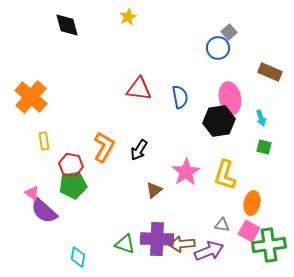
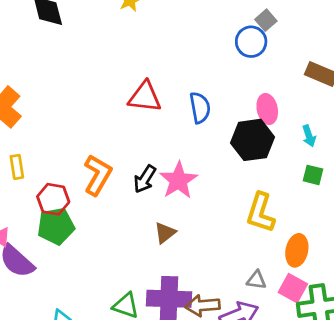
pink ellipse: (230, 98) -> (267, 109), size x0.7
pink star: (186, 172) -> (178, 180), moved

